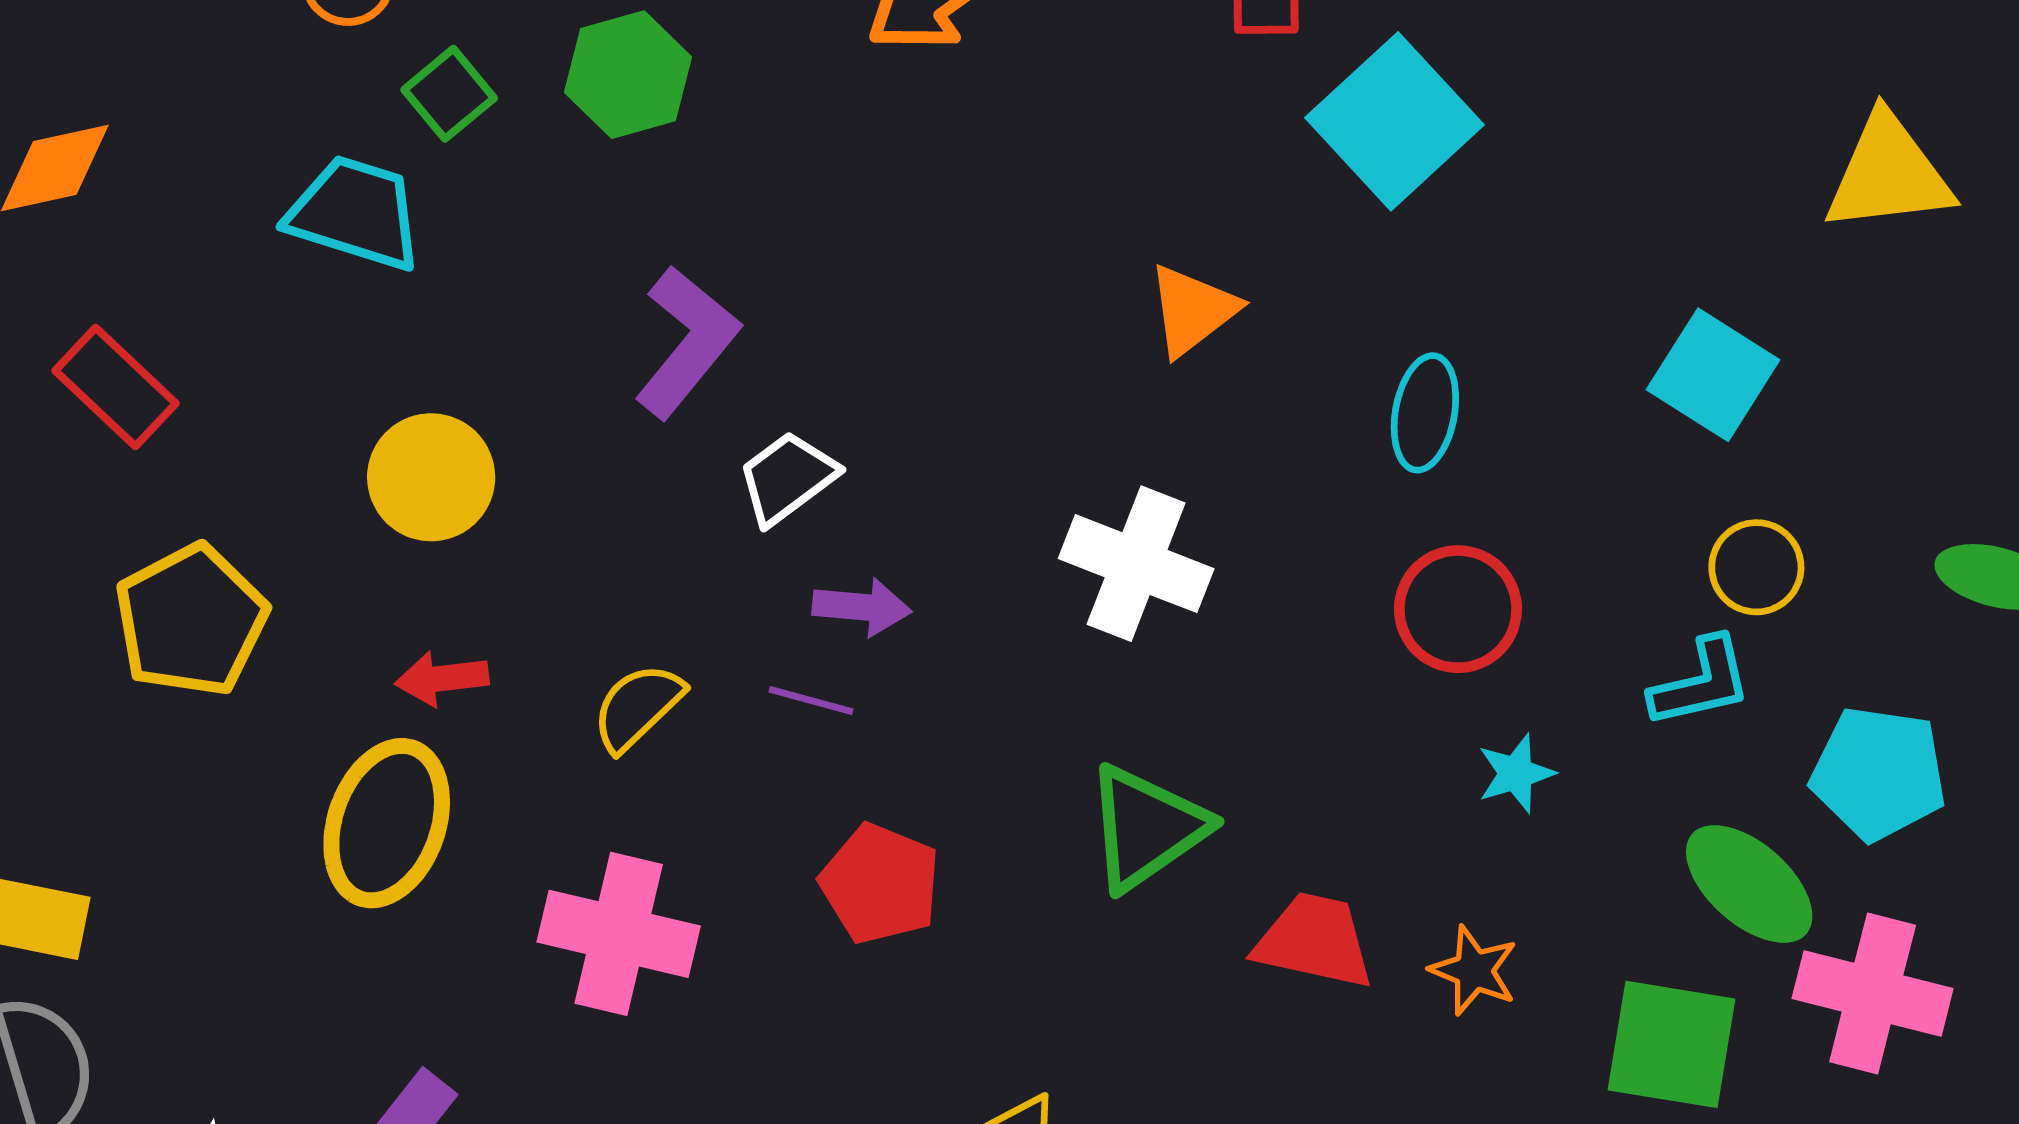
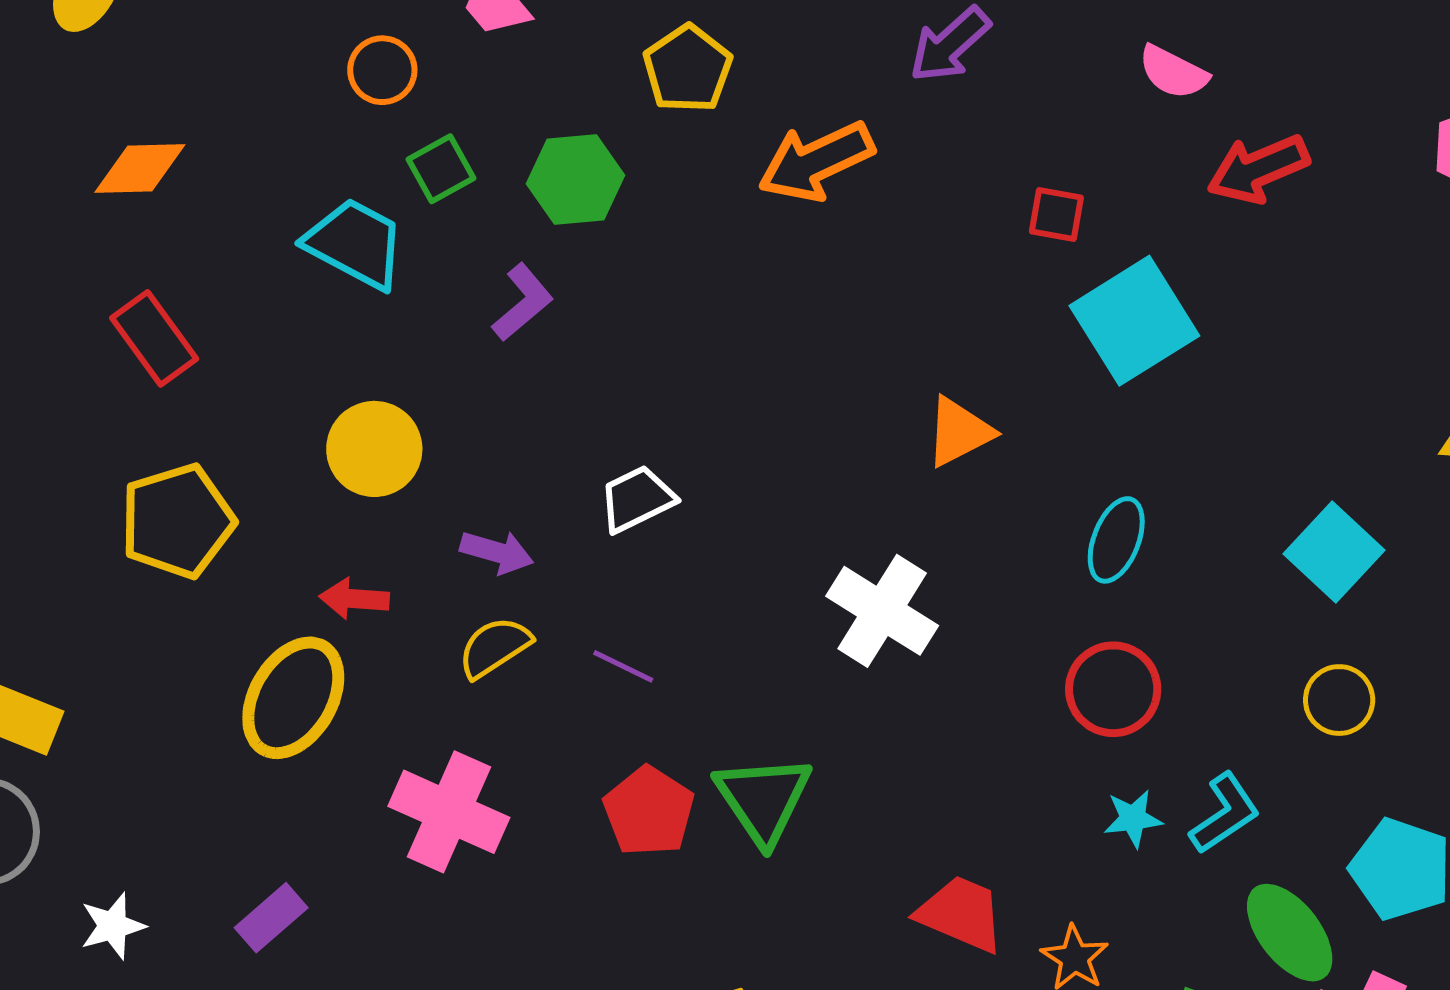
purple L-shape: (687, 342) -> (523, 302), moved, size x0.7
purple arrow: (862, 607) -> (497, 552), moved
cyan L-shape: (1701, 683) -> (1225, 813), moved, turned -32
green triangle: (1146, 828) -> (763, 799), moved, turned -40

